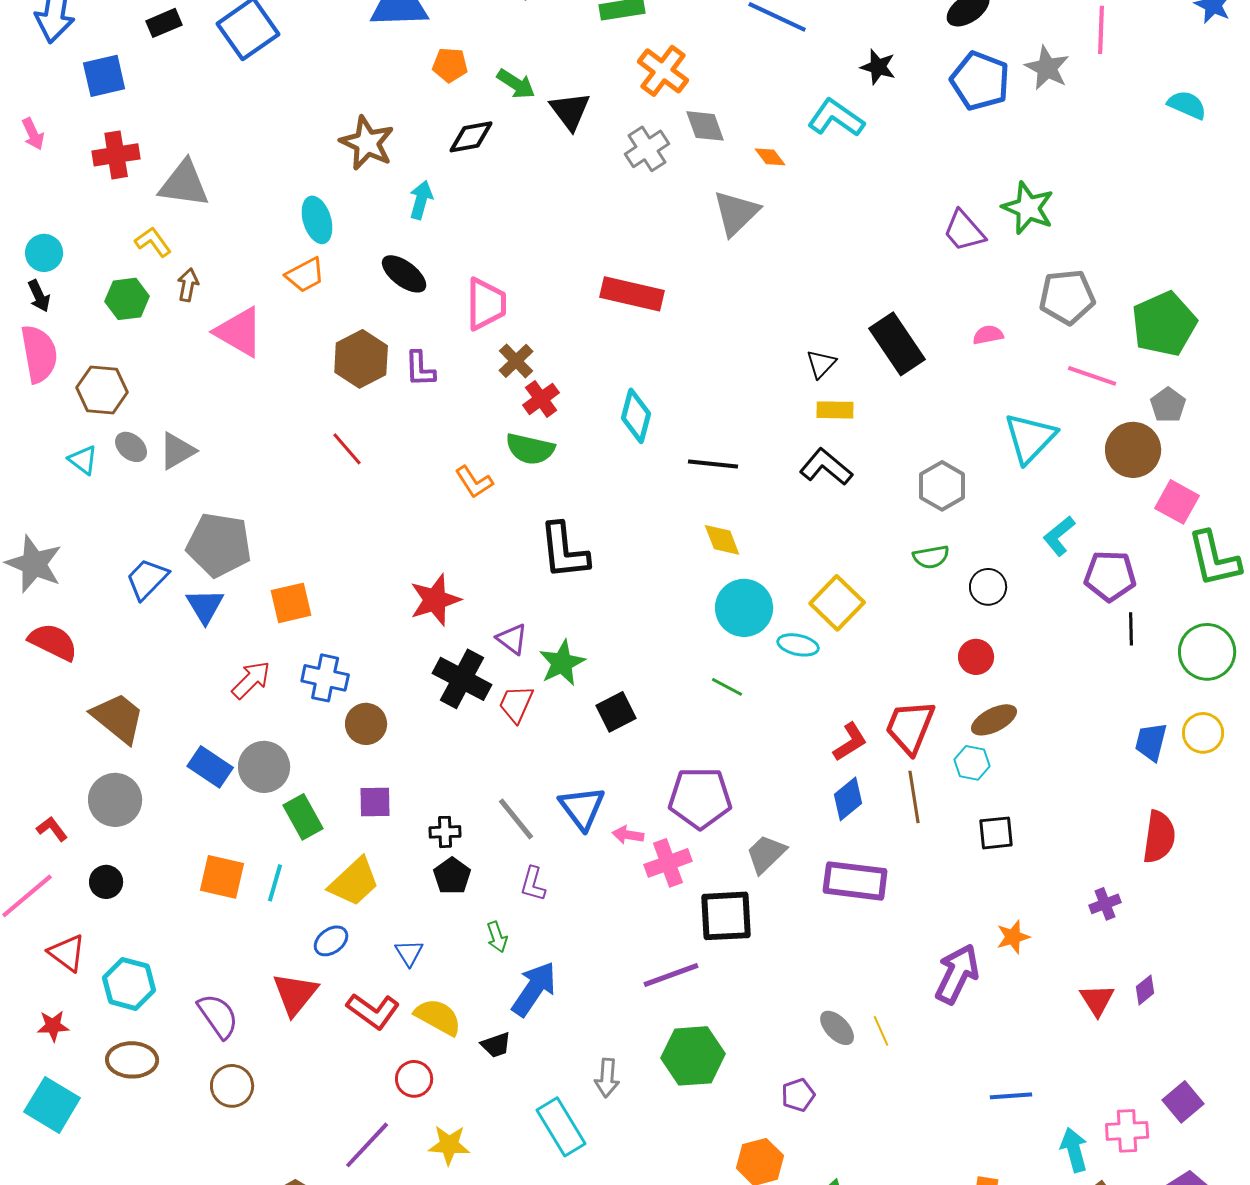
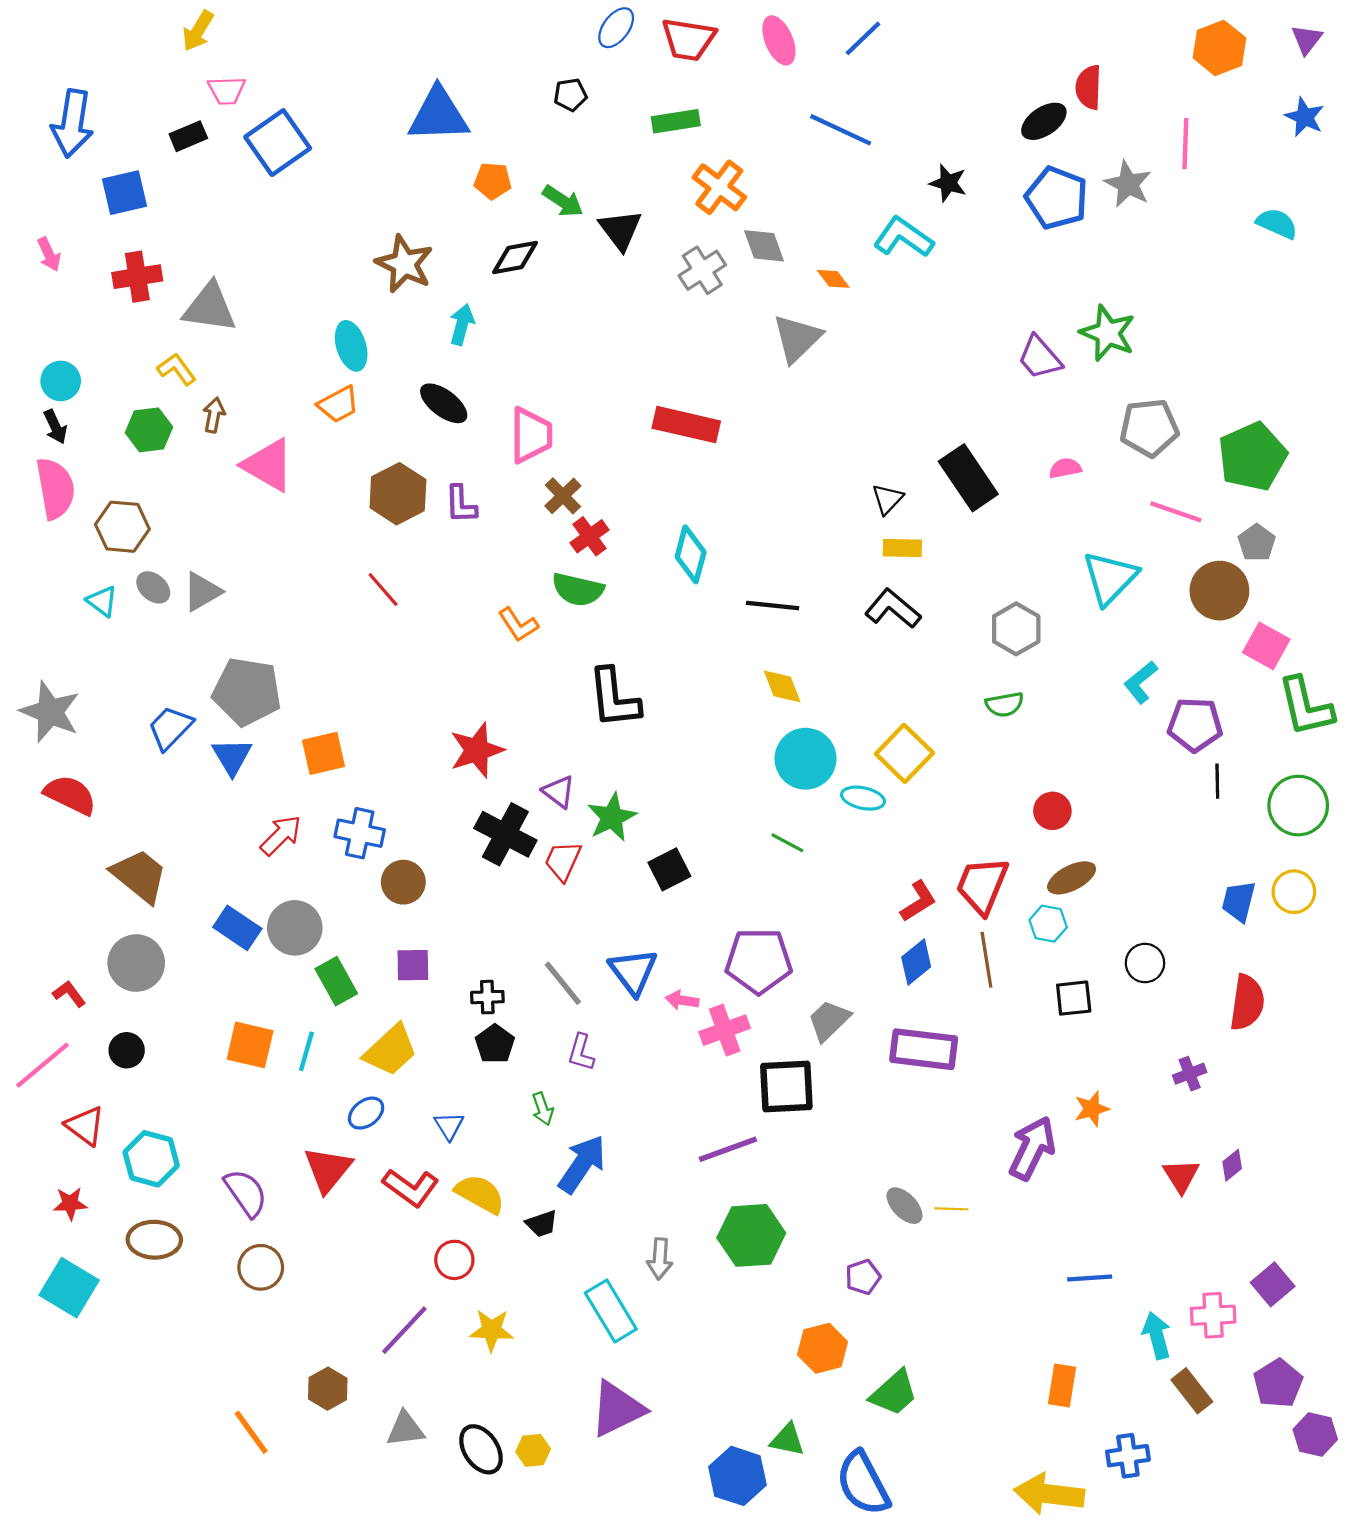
black circle: (988, 587) -> (1145, 963), moved
yellow line: (881, 1031) -> (951, 1209), turned -64

